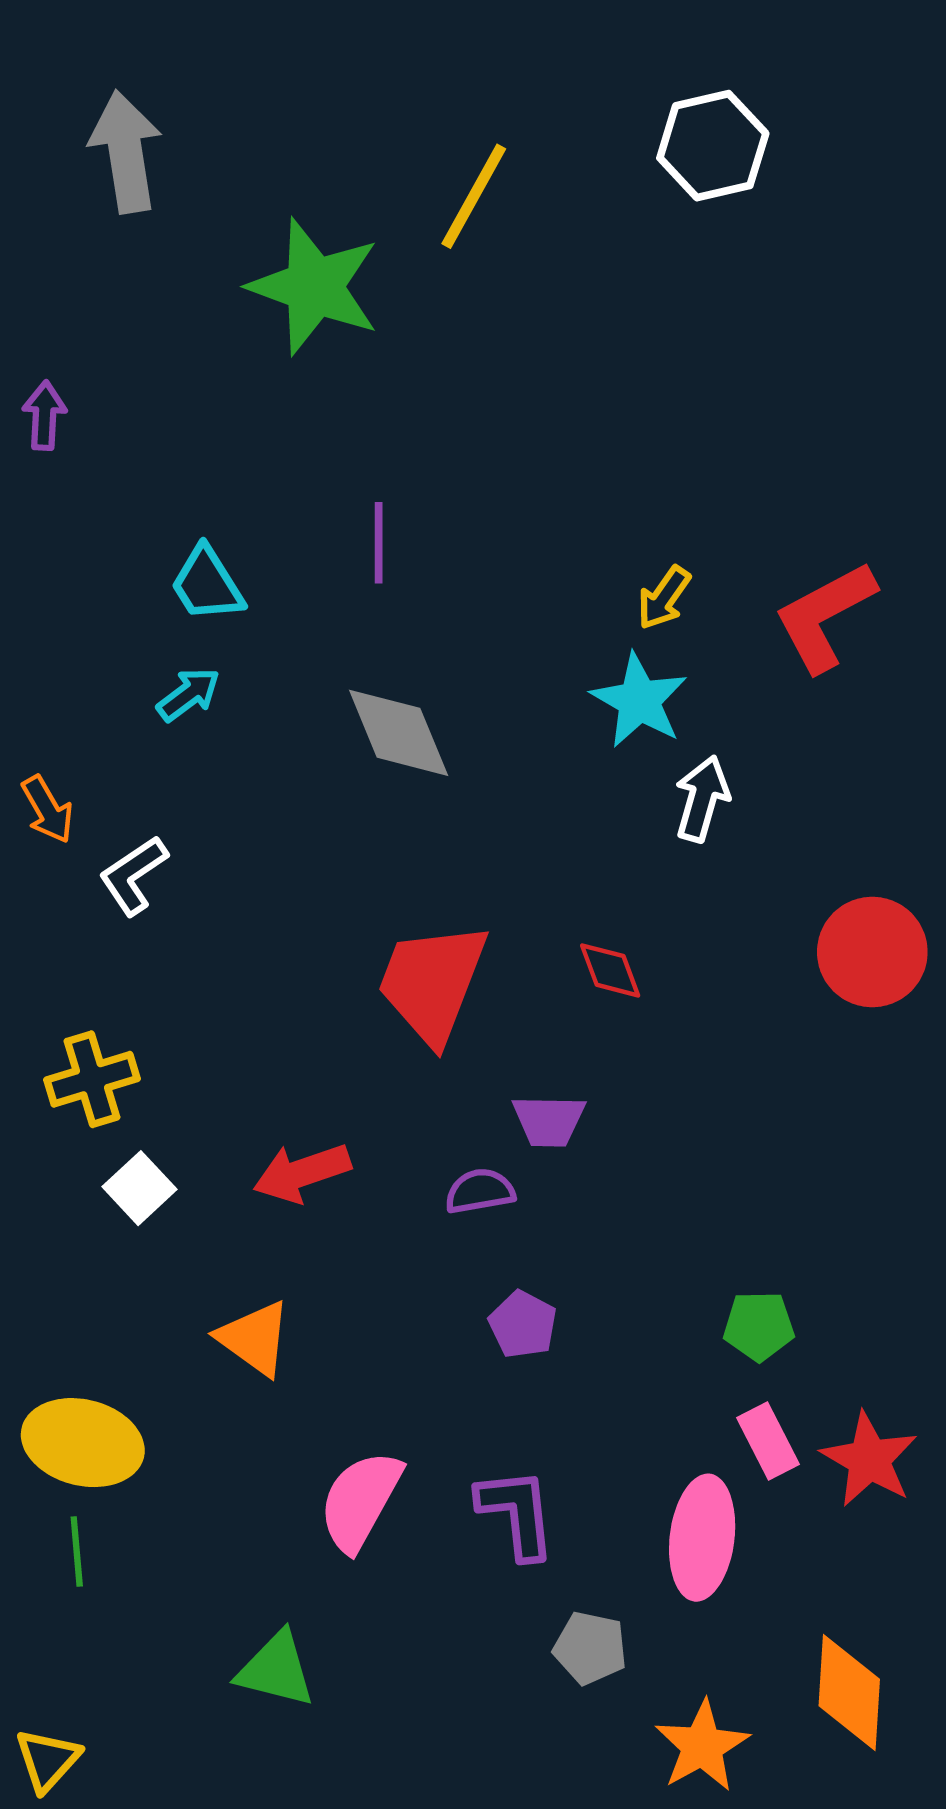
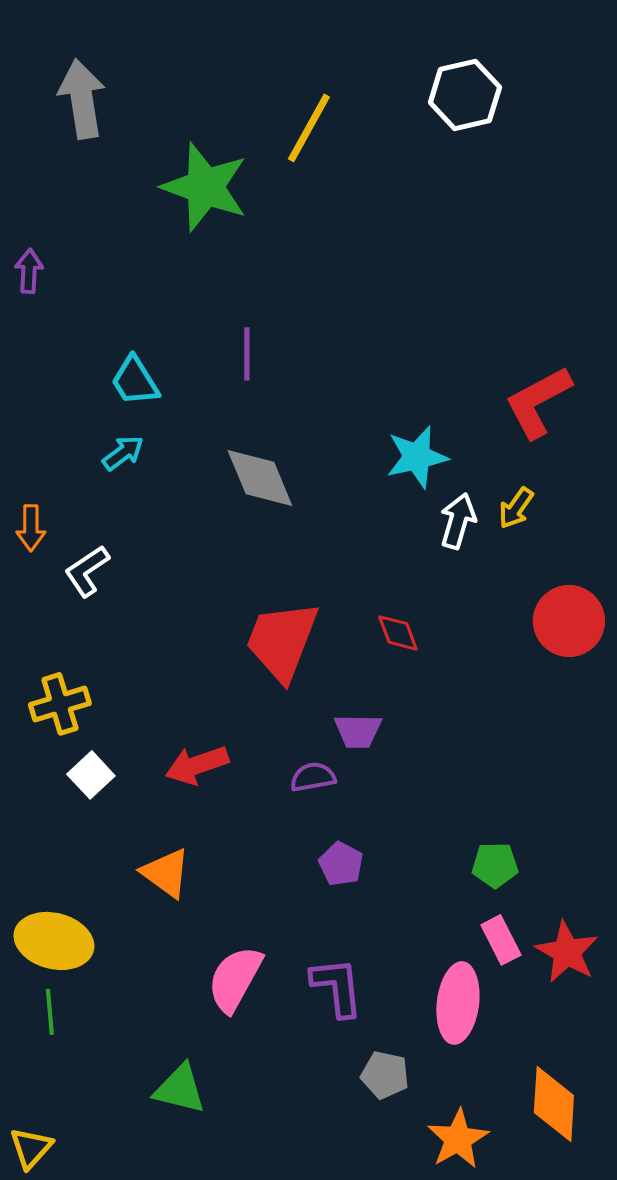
yellow arrow: (664, 598) -> (516, 508), moved
cyan star: (639, 701) -> (417, 457), turned 30
orange arrow: (48, 809) -> (31, 528), turned 30

